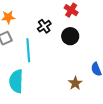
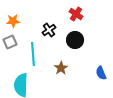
brown star: (75, 83) -> (61, 68), moved

